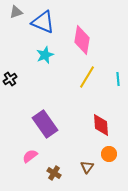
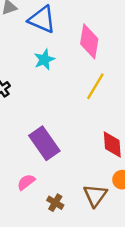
brown triangle: (87, 167) -> (95, 195), size x1.5

